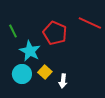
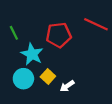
red pentagon: (55, 33) -> (59, 35), turned -30
white arrow: (63, 81) -> (67, 86), turned 48

